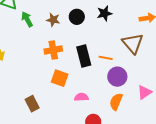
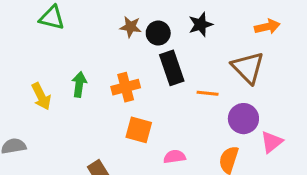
green arrow: (27, 19) -> (79, 85), moved, turned 42
brown star: (53, 20) -> (131, 27), moved
black rectangle: (84, 56) -> (172, 68), moved
purple circle: (117, 77) -> (243, 119), moved

